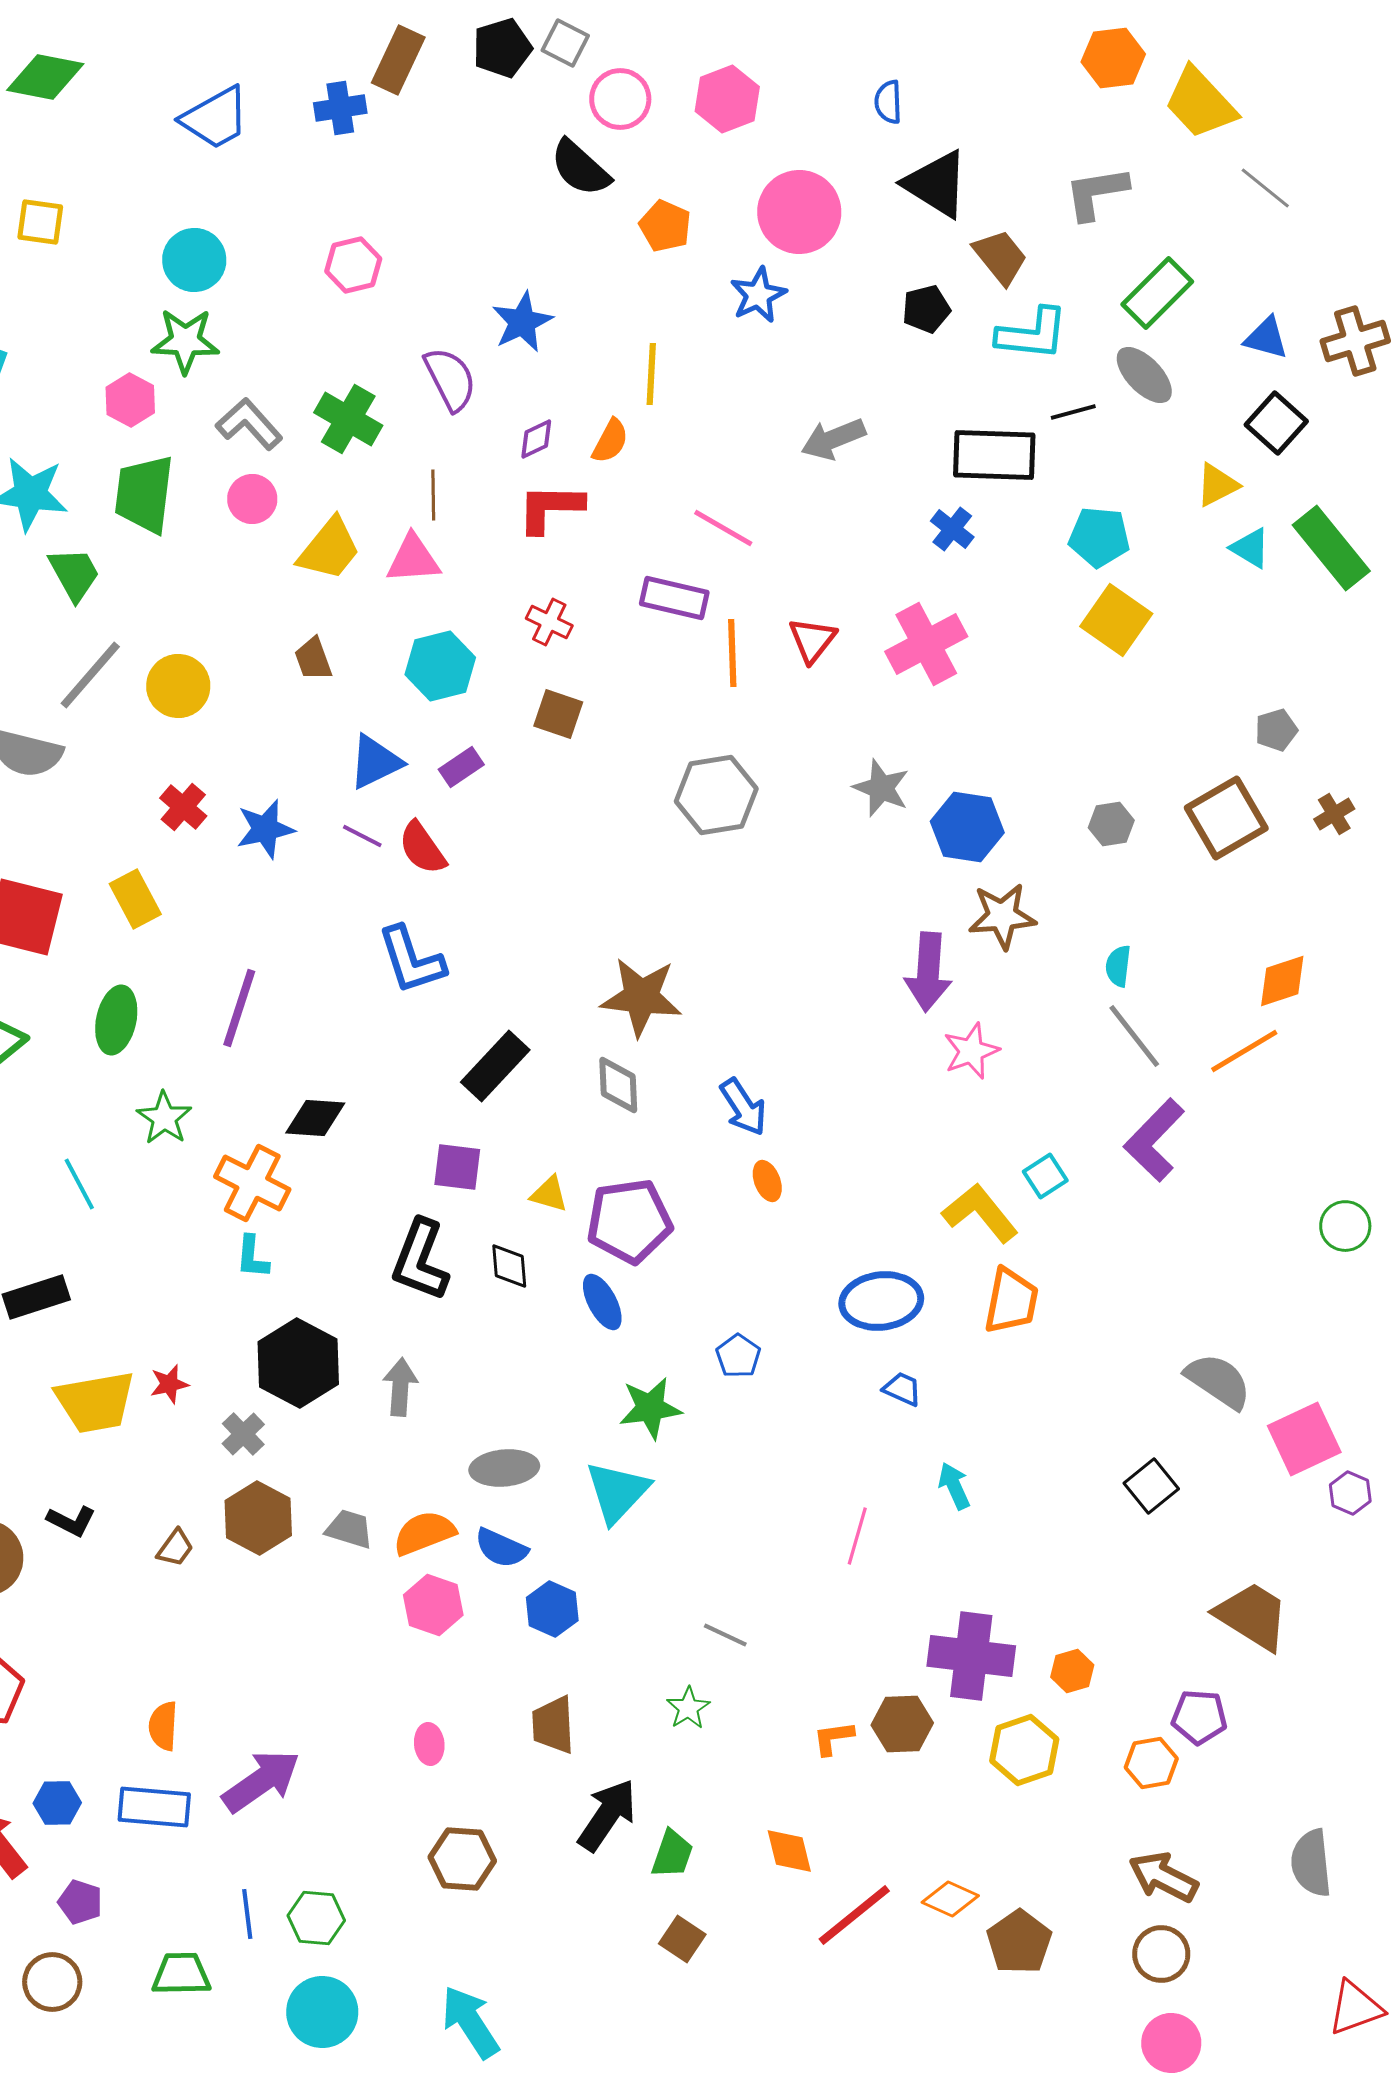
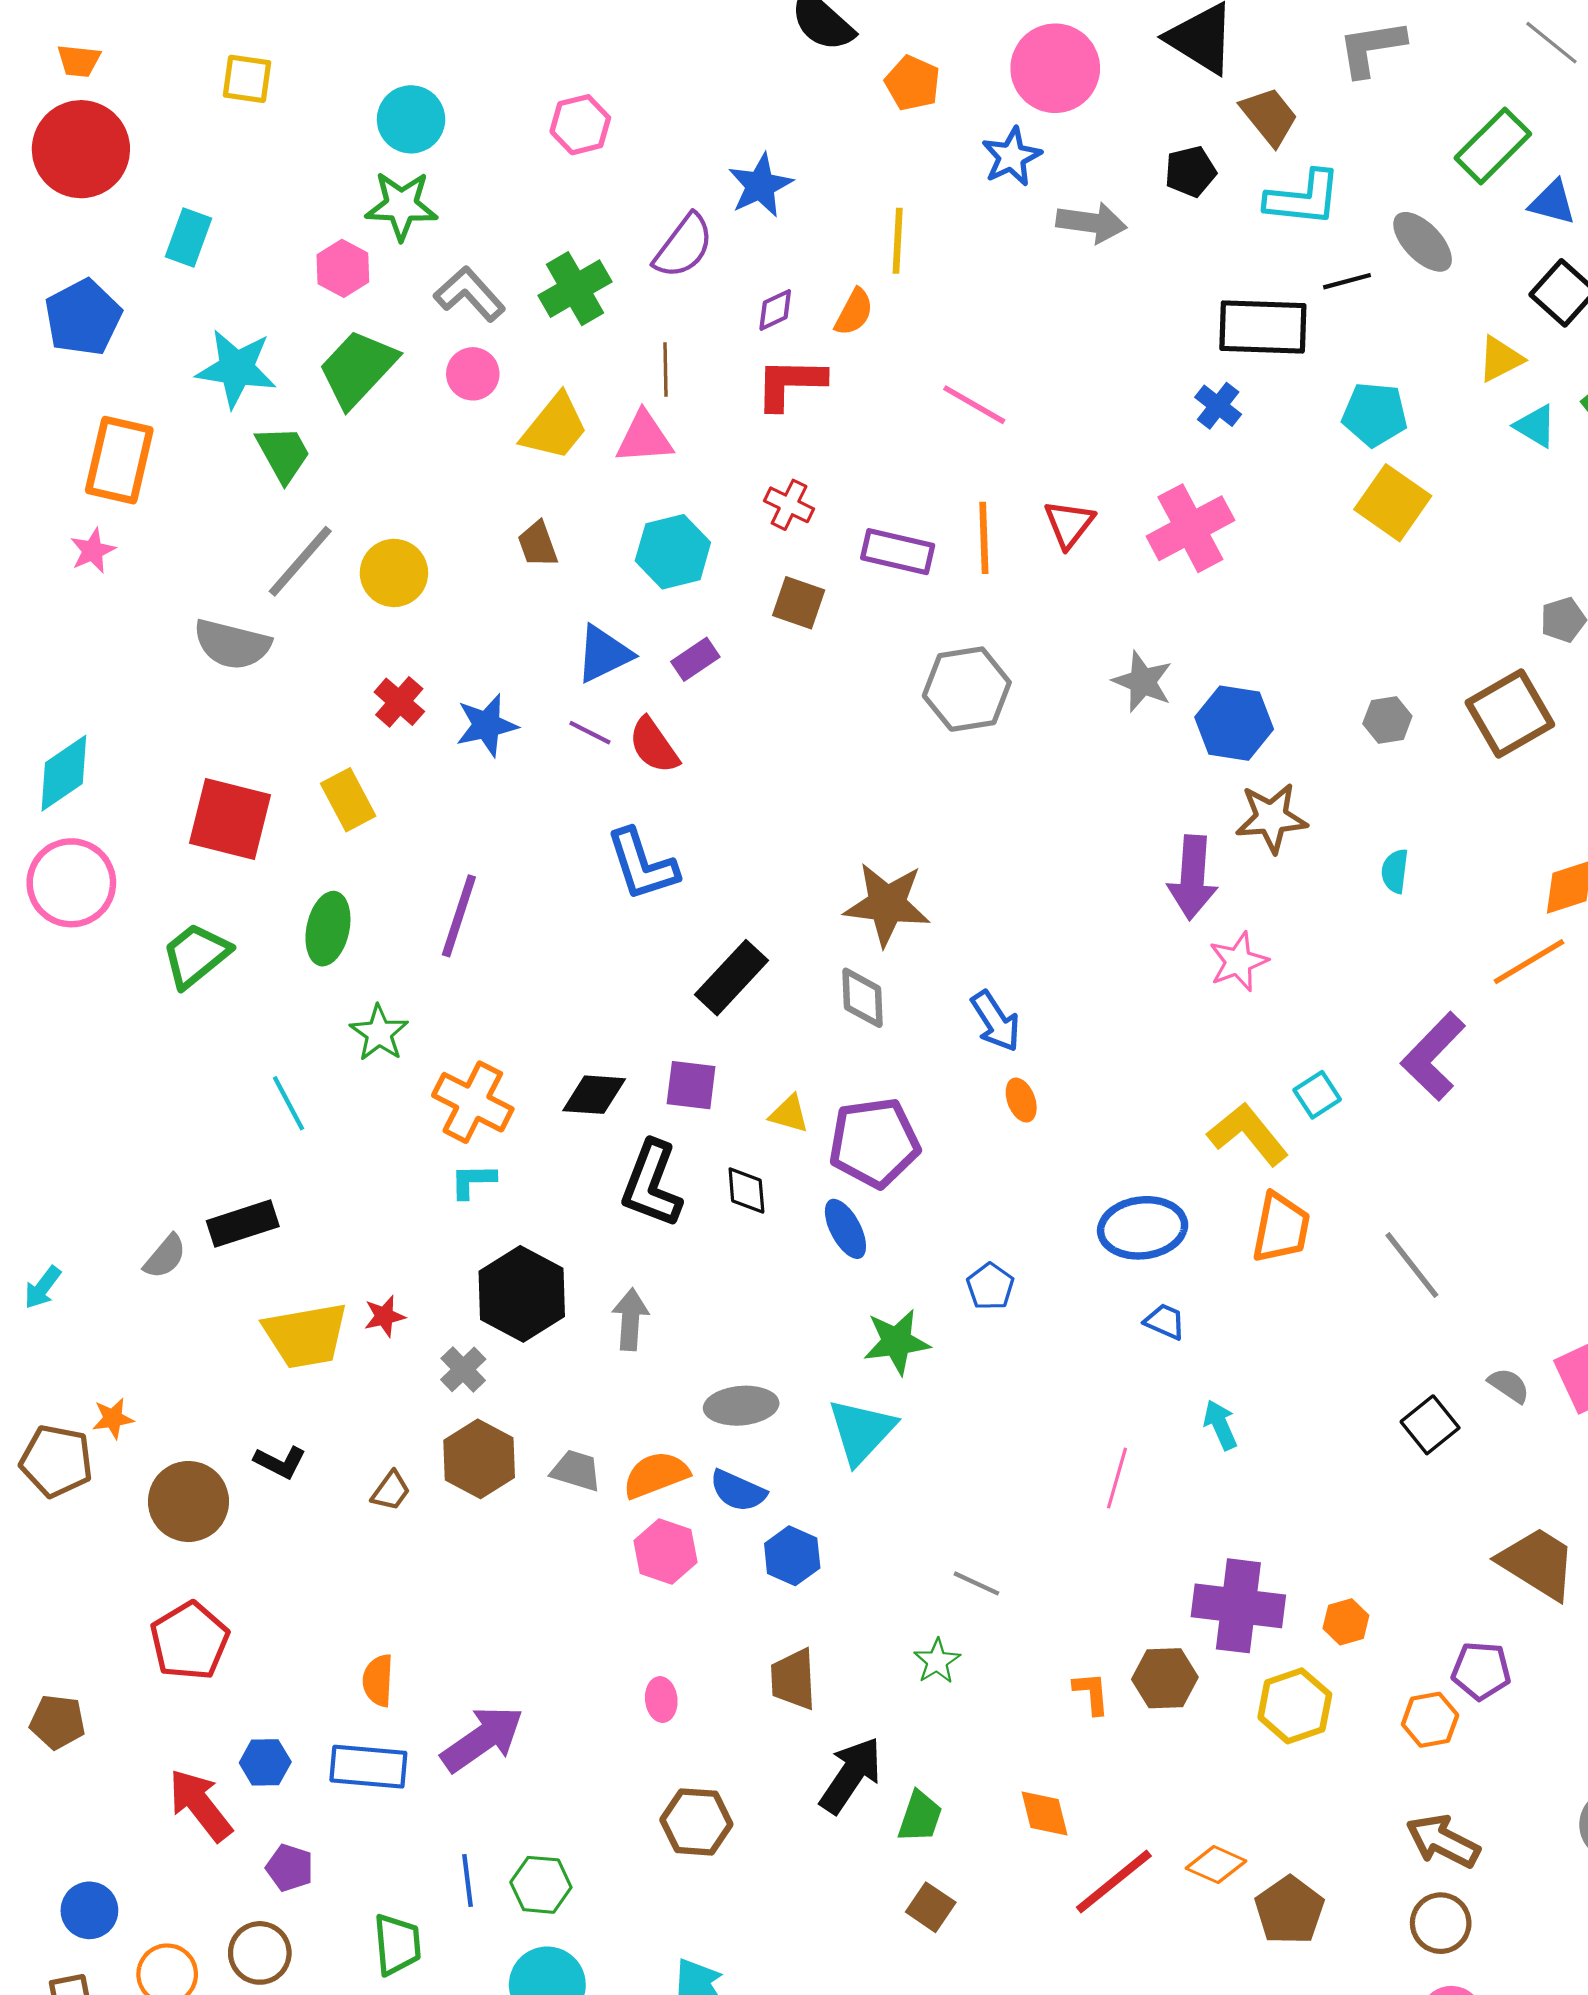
green rectangle: (1157, 293) -> (1493, 146), moved
purple semicircle: (450, 379) -> (684, 246), turned 64
green cross: (348, 419) -> (575, 289), turned 30
gray arrow: (833, 439) -> (1091, 223), moved, turned -150
green trapezoid: (144, 494) -> (358, 369), turned 36
purple rectangle: (674, 598) -> (898, 552), moved
gray line: (1134, 1036) -> (1412, 1265), moved
black diamond: (315, 1118) -> (594, 1095), moved
cyan L-shape: (252, 1257) -> (473, 1181), turned 84
gray semicircle: (1218, 1381) -> (1509, 1385), moved, size x0.6
orange L-shape: (833, 1738) -> (1091, 1693), turned 93
green trapezoid: (181, 1974) -> (397, 1944), turned 86

